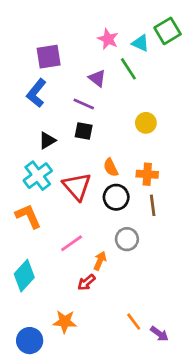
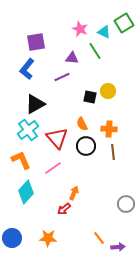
purple triangle: (97, 78) -> (72, 58), turned -32
purple line: (84, 104) -> (62, 77), turned -49
black square: (84, 131) -> (90, 97), moved
black triangle: (47, 140) -> (35, 104), size x1.5
gray circle: (127, 239) -> (126, 204), moved
pink line: (72, 243) -> (53, 168), moved
cyan diamond: (24, 276) -> (26, 192), moved
purple arrow: (159, 334) -> (118, 247), turned -40
blue circle: (30, 341) -> (12, 238), moved

